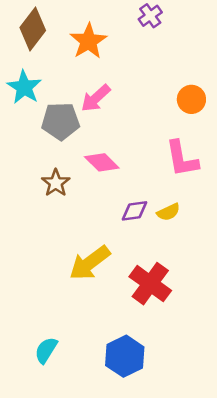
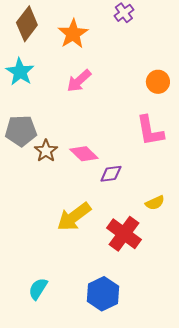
gray pentagon: (61, 121) -> (21, 131), moved
pink diamond: (102, 162) -> (84, 154), moved
yellow semicircle: (168, 212) -> (155, 203), moved

